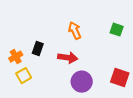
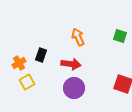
purple circle: (82, 82) -> (74, 88), moved

